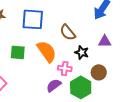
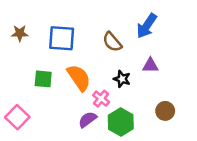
brown semicircle: (68, 32) -> (112, 42), moved
pink cross: (65, 68) -> (101, 99), turned 32
brown circle: (99, 72) -> (165, 111), moved

